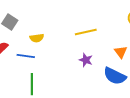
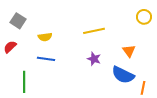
blue line: (26, 56) -> (46, 59), moved
green line: (32, 84) -> (24, 82), moved

